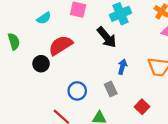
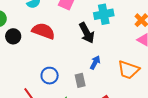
red semicircle: (61, 45) -> (43, 31), turned 40
black circle: (41, 64) -> (13, 36), moved

